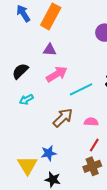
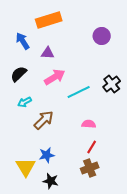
blue arrow: (23, 13) -> (23, 41), moved
orange rectangle: (51, 16) -> (49, 20), turned 45
brown arrow: (63, 118) -> (44, 120), moved

